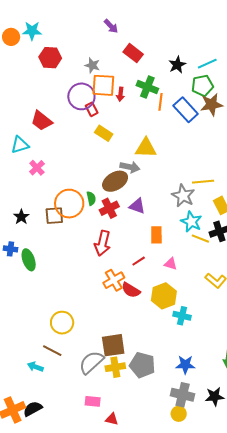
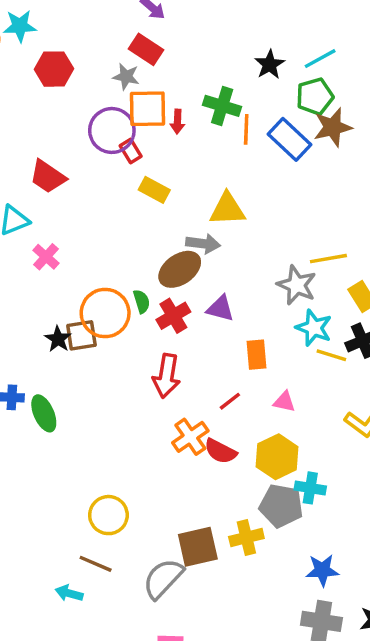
red rectangle: (133, 53) -> (146, 49), moved
black star: (21, 217) -> (58, 339), moved
gray pentagon: (142, 365) -> (281, 506), moved
yellow cross: (115, 367) -> (246, 538), moved

